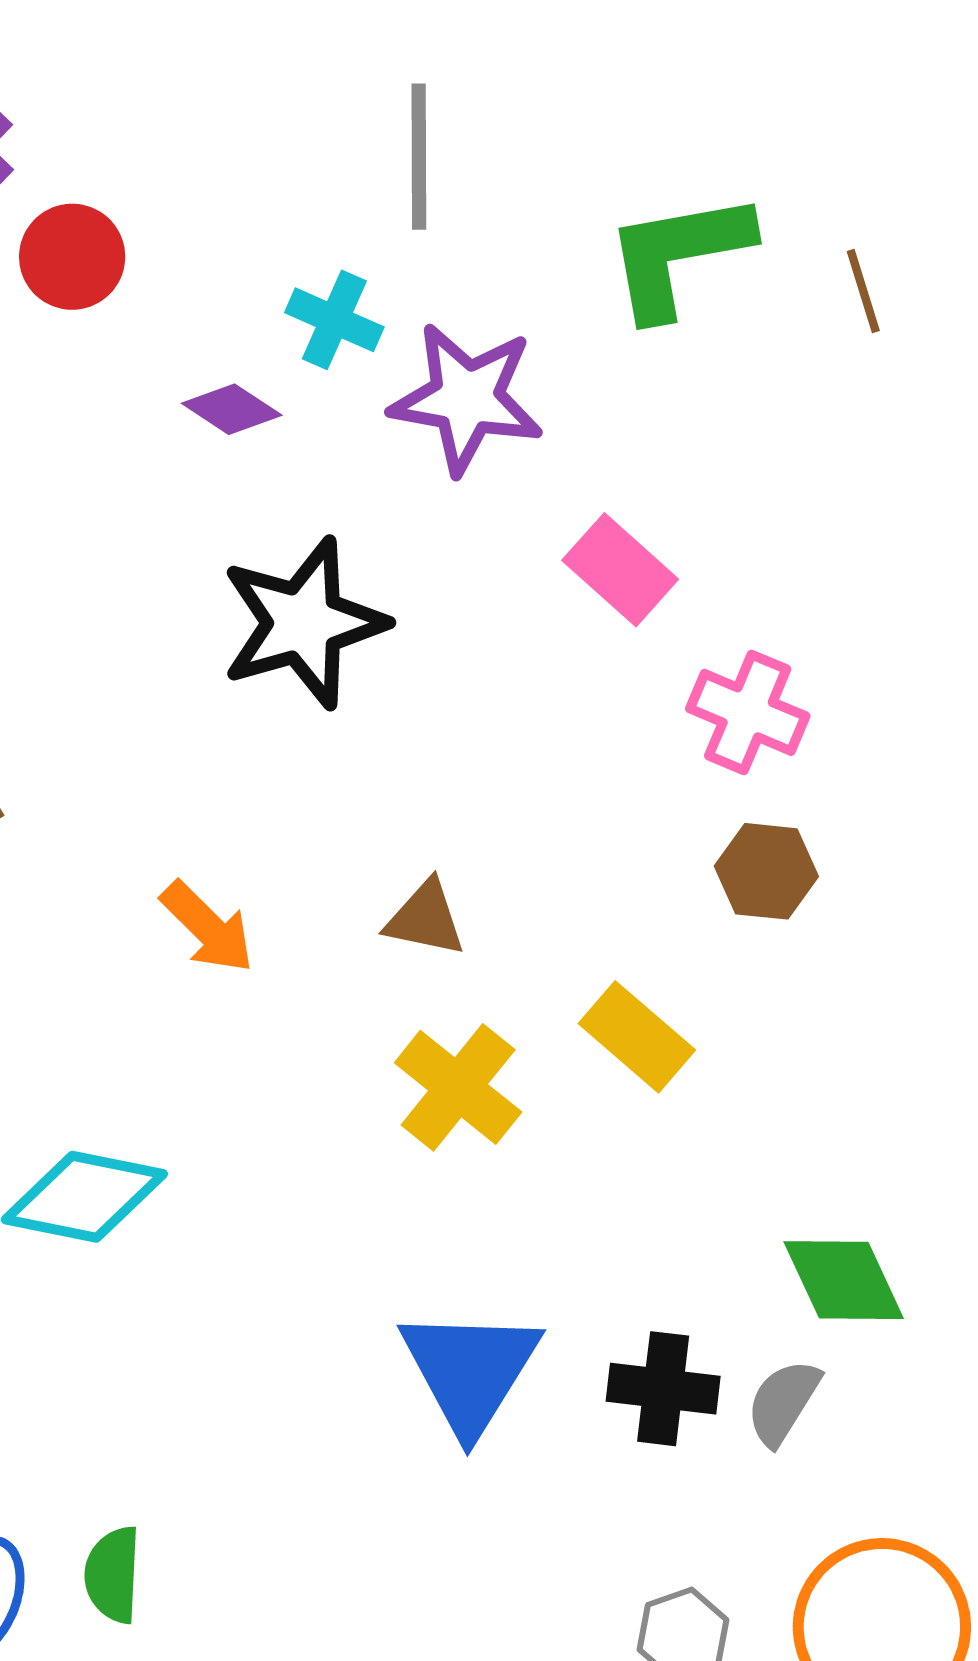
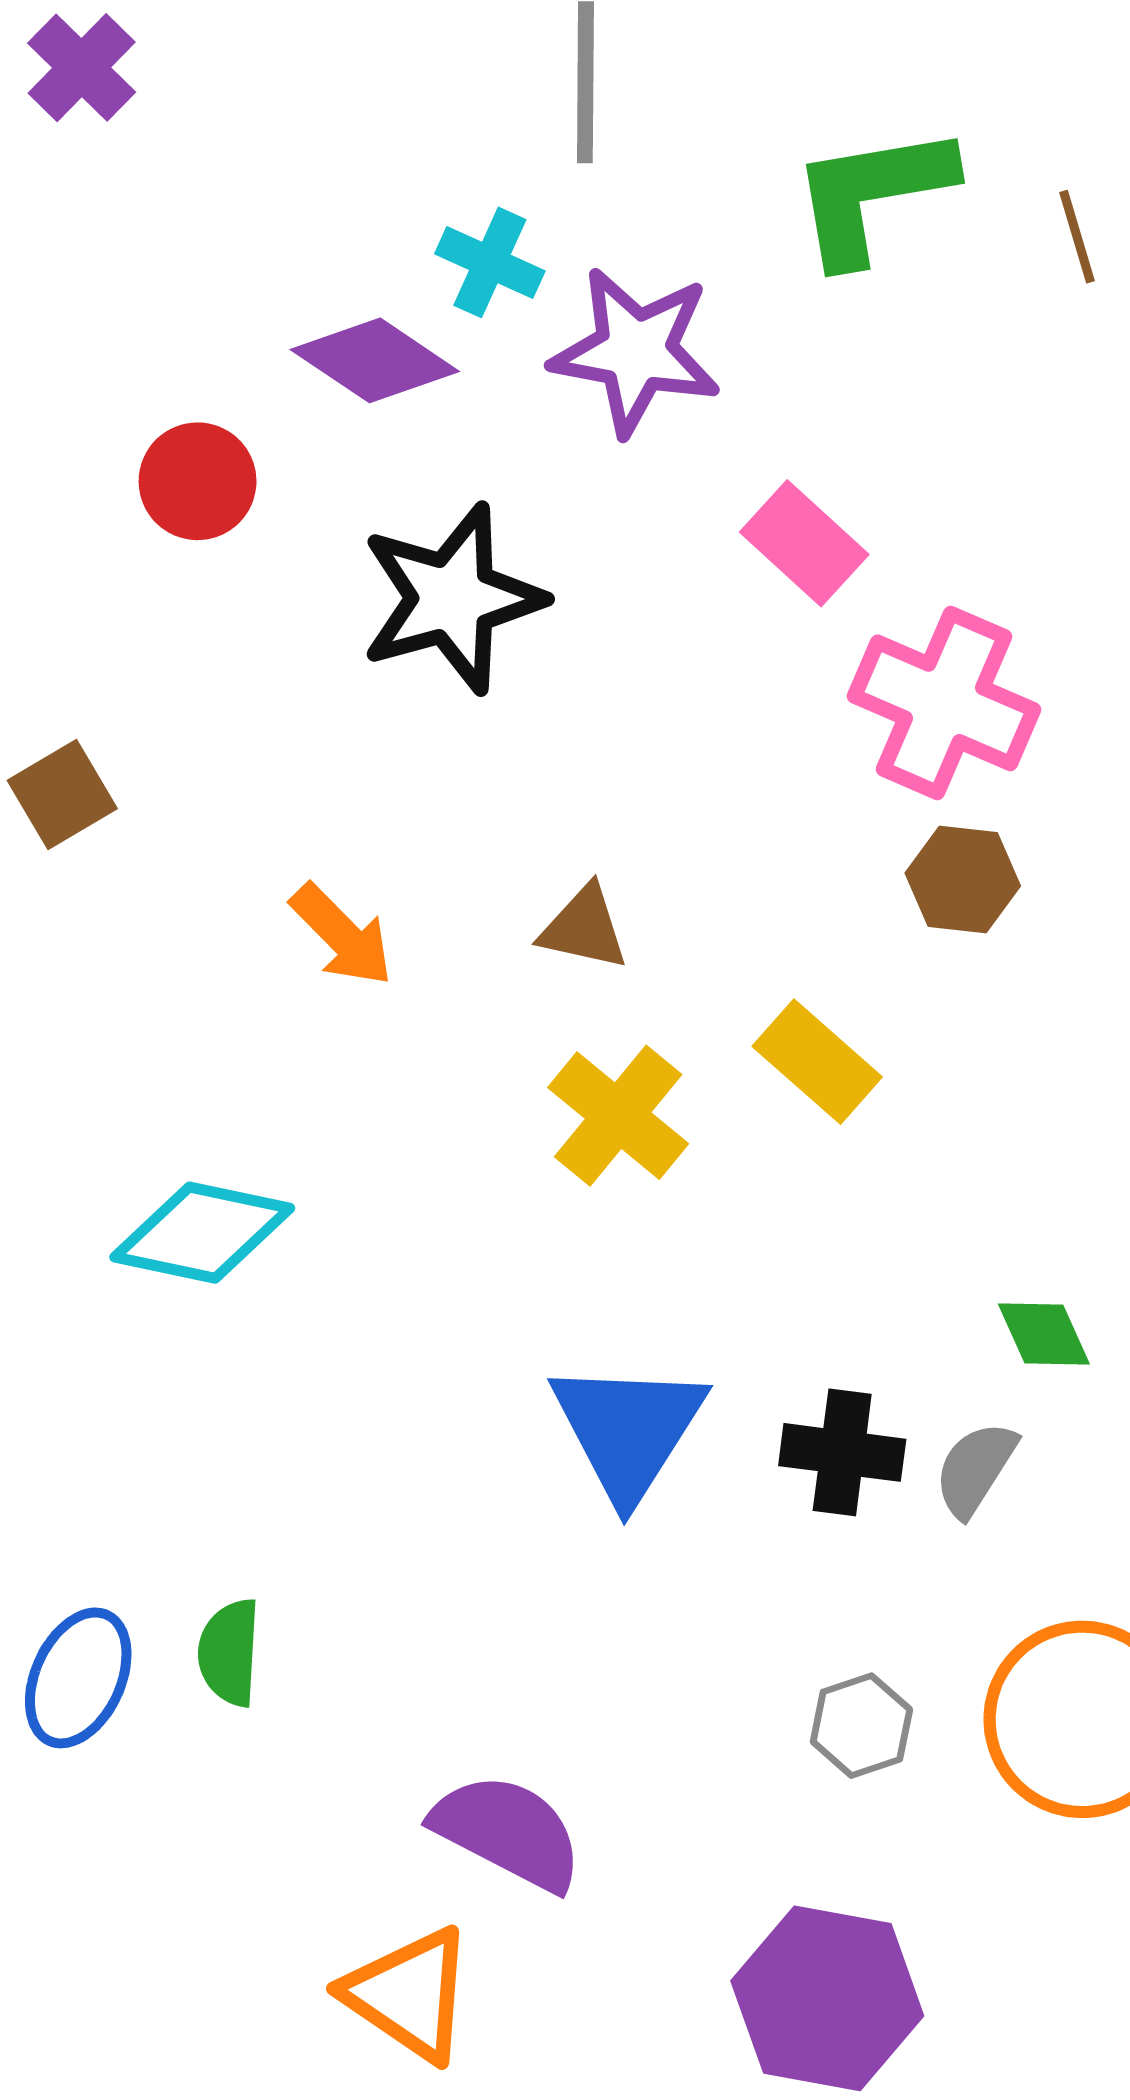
red circle: (72, 257) -> (198, 481), moved
purple diamond: (232, 409) -> (375, 360), size x1.5
pink cross: (748, 712) -> (944, 703), size x1.4
green diamond: (844, 1280) -> (1044, 1334), size x0.7

